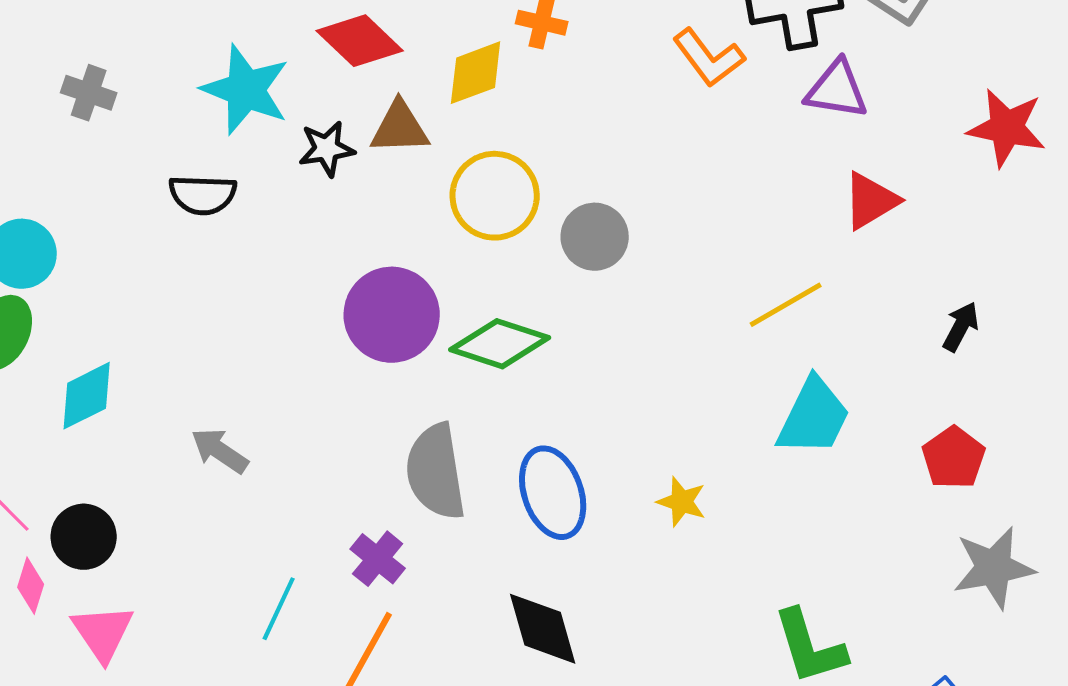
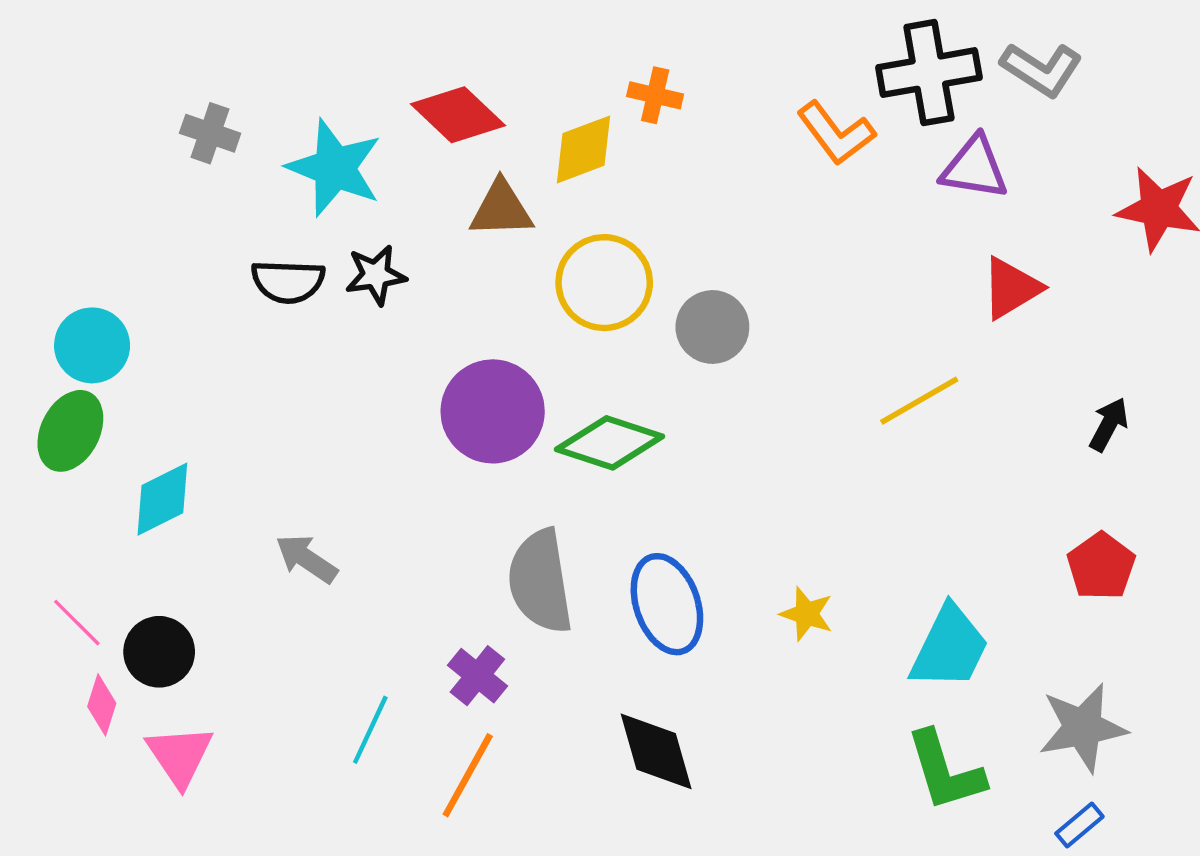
gray cross: (89, 93) -> (210, 133), moved
black star: (327, 149) -> (376, 275), moved
cyan trapezoid: (814, 417) -> (950, 647), moved
gray star: (994, 568) -> (1083, 728), moved

